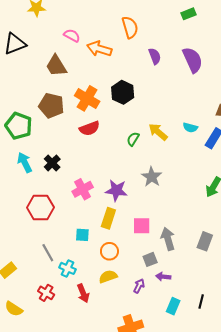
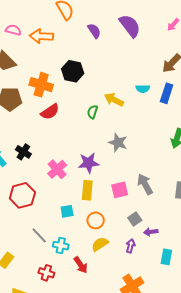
gray arrow: (168, 239) -> (145, 184), moved

